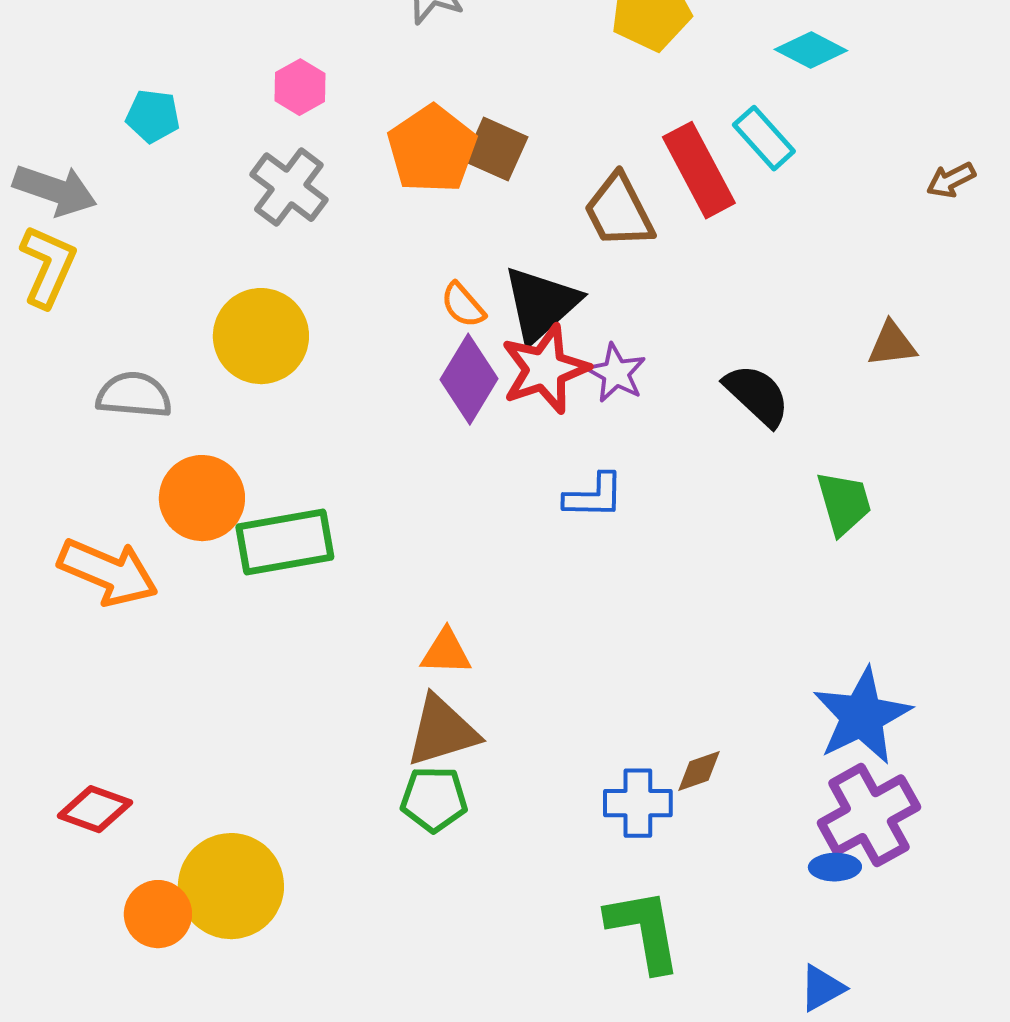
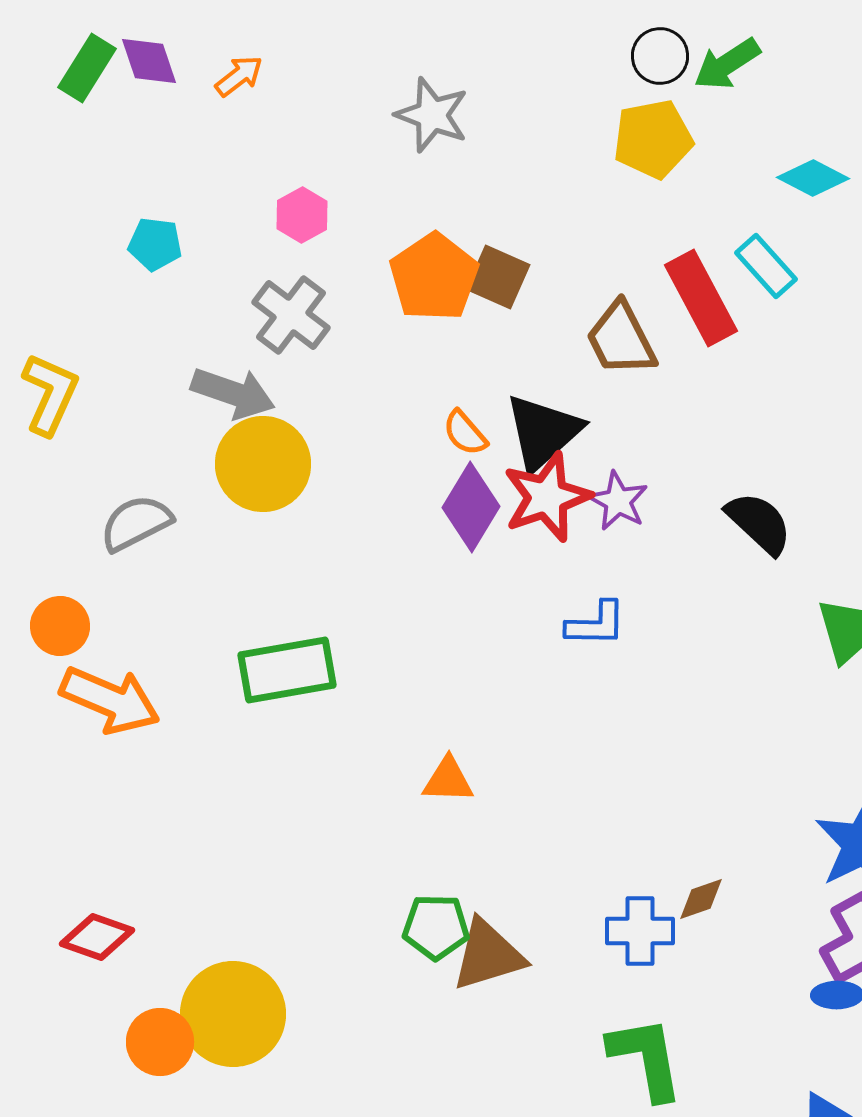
gray arrow: (55, 190) -> (233, 393), moved
gray semicircle: (134, 395) -> (136, 523), turned -32
orange circle: (202, 498) -> (60, 626), moved, size x0.7
brown triangle: (442, 731) -> (488, 955), moved

